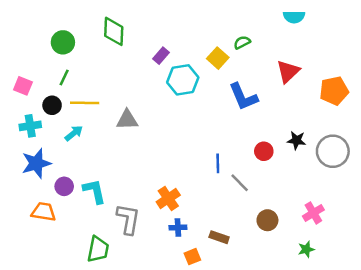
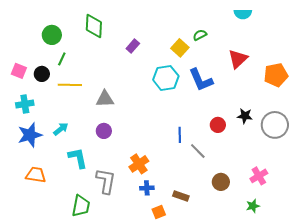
green line: (64, 77) -> (62, 59), moved
cyan hexagon: (183, 80) -> (166, 78), moved
black circle: (52, 105) -> (42, 74), moved
cyan arrow: (74, 133) -> (61, 129), moved
purple circle: (64, 186) -> (104, 131), moved

